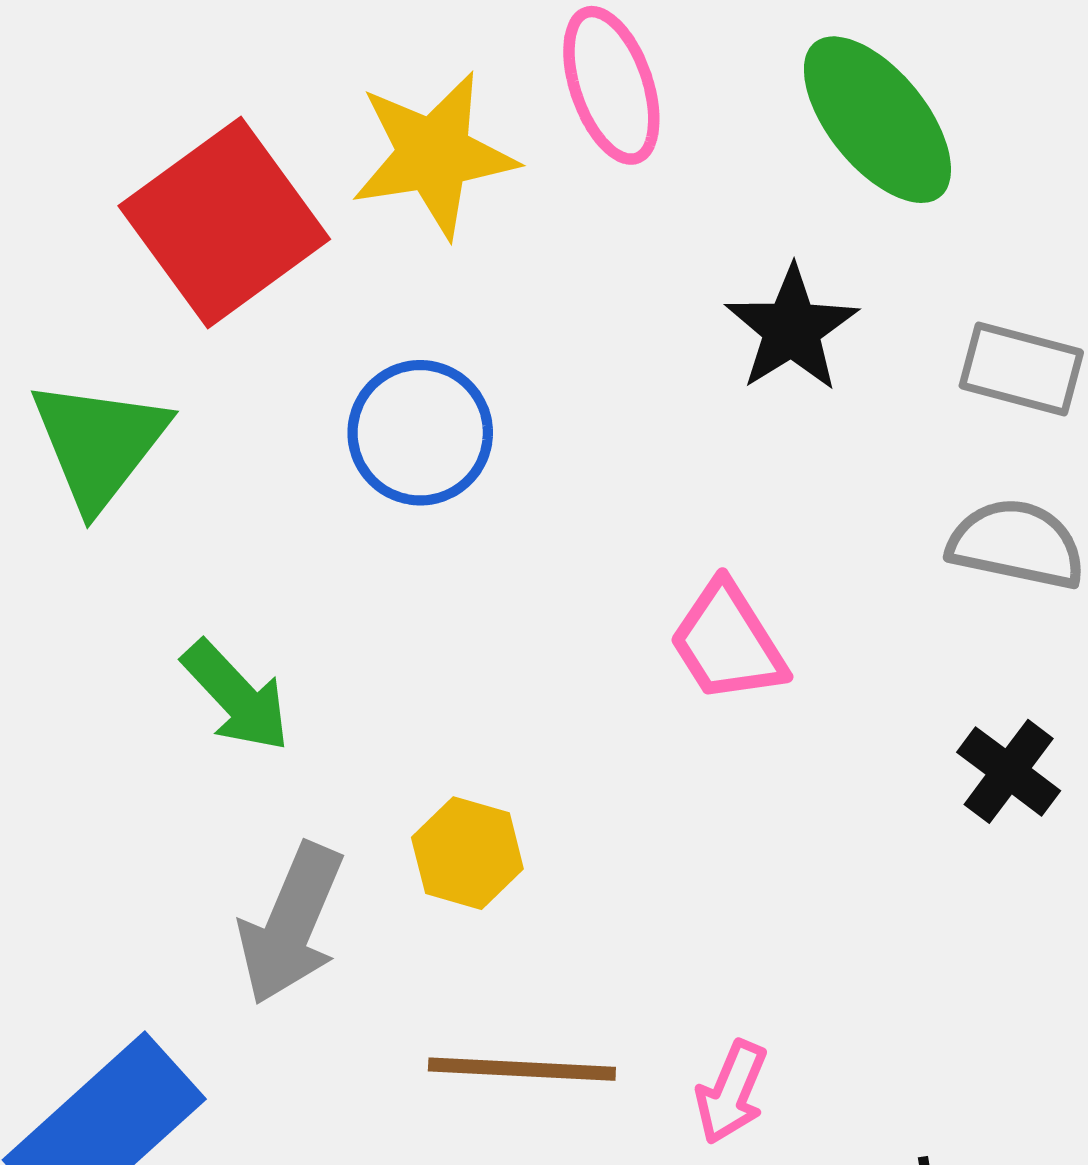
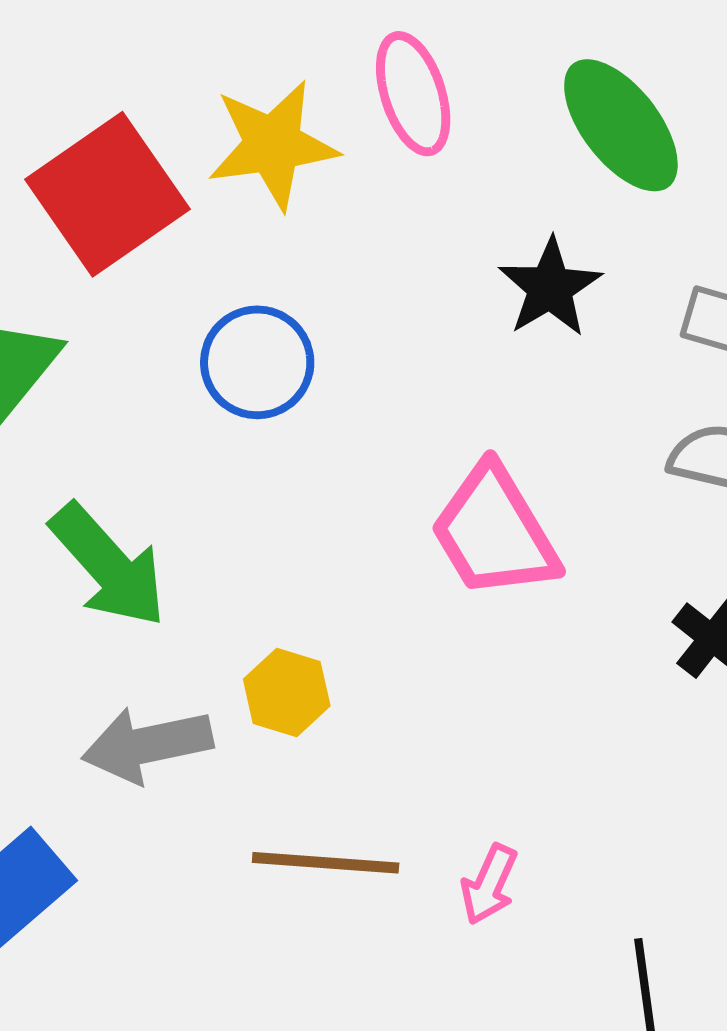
pink trapezoid: (728, 642) -> (494, 532), size x1.4
green arrow: (236, 696) -> (108, 566), size x1.4
gray arrow: (291, 924) -> (147, 745), turned 54

